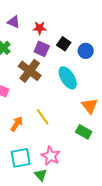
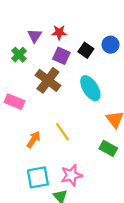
purple triangle: (14, 22) -> (35, 36), moved, turned 40
blue circle: (86, 51) -> (110, 45), moved
pink star: (51, 156) -> (71, 175), turned 30

